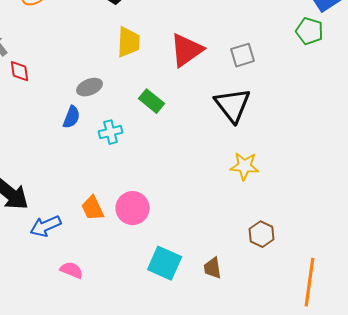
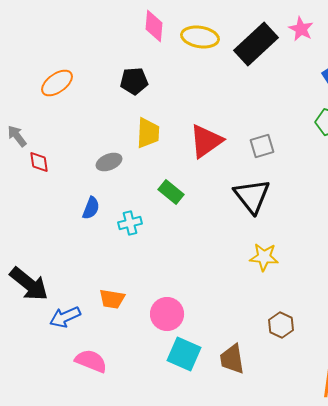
gray ellipse: (90, 87) -> (109, 162), moved
orange trapezoid: (93, 208) -> (112, 299), turned -56
pink circle: (133, 208) -> (167, 314), moved
brown trapezoid: (213, 268) -> (232, 359), size x1.4
pink semicircle: (72, 270) -> (91, 361), size x1.4

